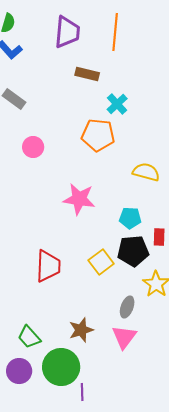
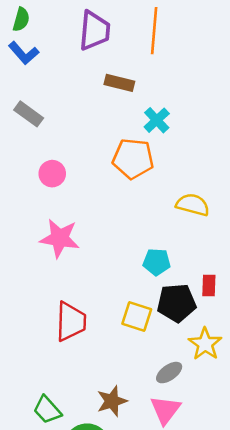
pink star: (79, 199) -> (60, 238), moved
cyan pentagon: (130, 218) -> (157, 262), moved
yellow square: (101, 262) -> (137, 317), turned -35
gray ellipse: (127, 307) -> (169, 373), turned 35

